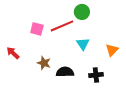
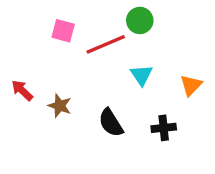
pink square: (37, 29) -> (63, 31), moved
brown star: (44, 63) -> (60, 106), moved
black semicircle: (65, 72) -> (111, 123), turned -120

